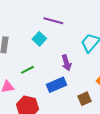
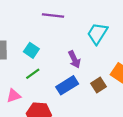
cyan square: (39, 39) -> (31, 50), moved
brown square: (85, 99) -> (99, 85), moved

